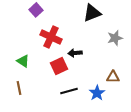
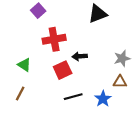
red cross: (51, 37) -> (54, 39), turned -35
gray star: (115, 38) -> (122, 58), moved
brown line: (19, 88) -> (20, 93), turned 40

